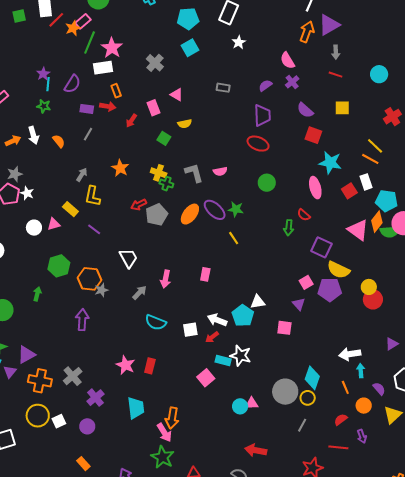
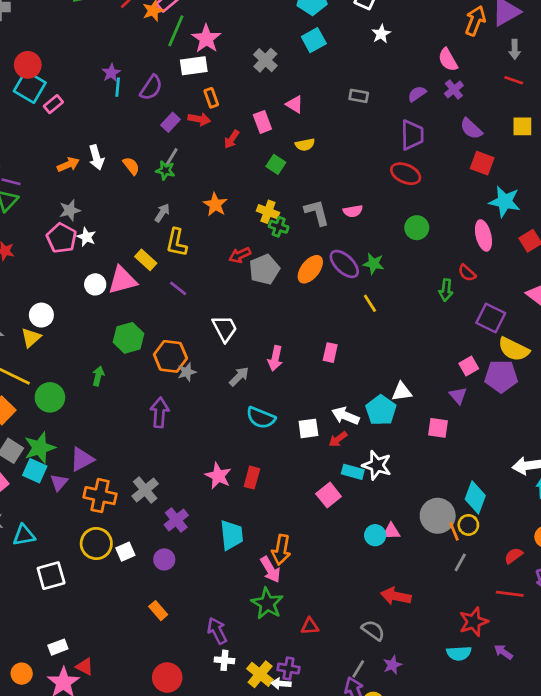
green star: (44, 106) -> (165, 170), moved
purple rectangle: (87, 109) -> (170, 122), turned -56
pink triangle: (54, 224) -> (122, 280), size x1.6
orange line: (345, 387) -> (454, 531), moved

